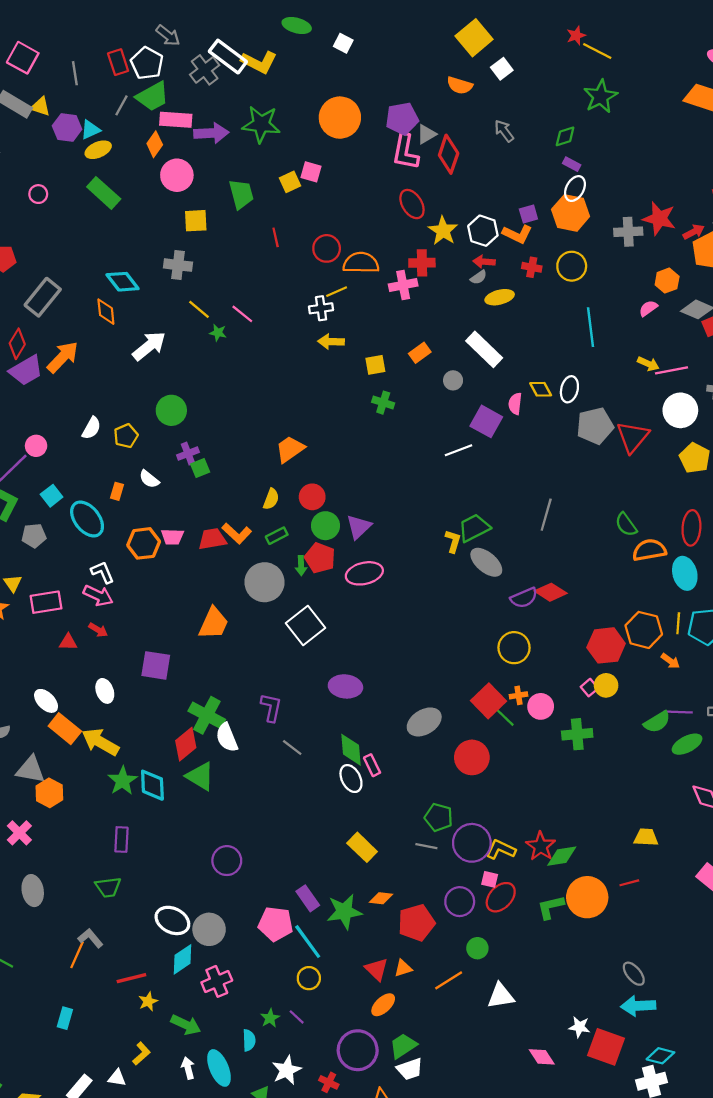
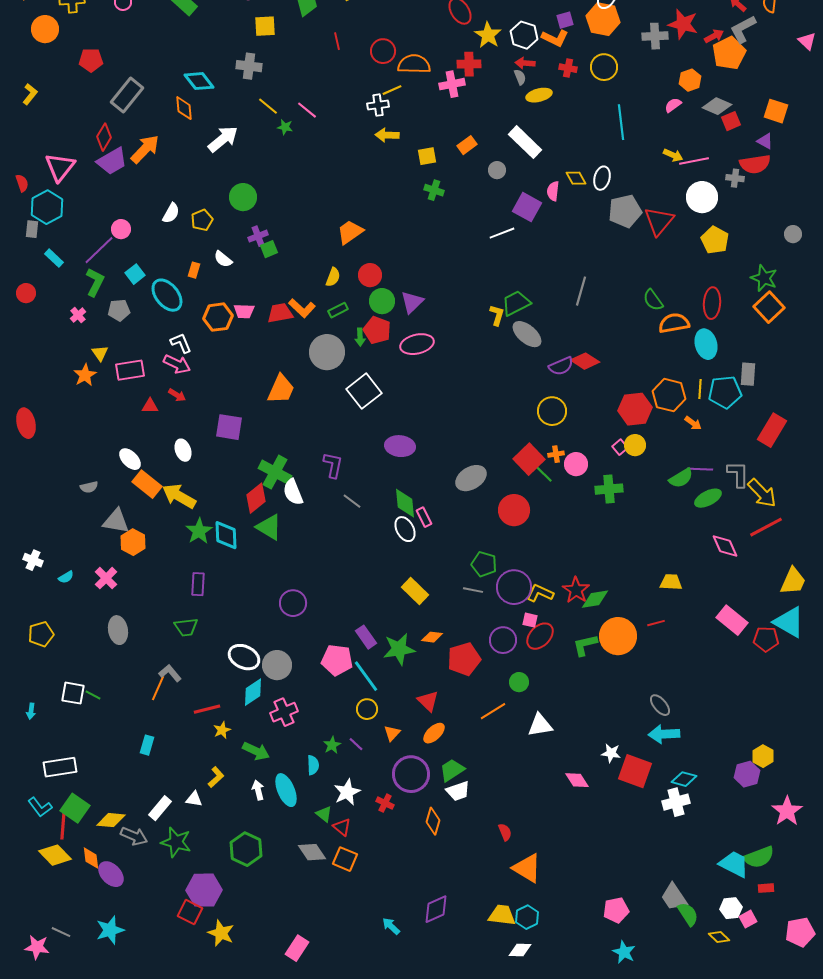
gray semicircle: (479, 277) -> (520, 77), turned -77
orange triangle: (403, 968) -> (392, 733), moved, turned -30

